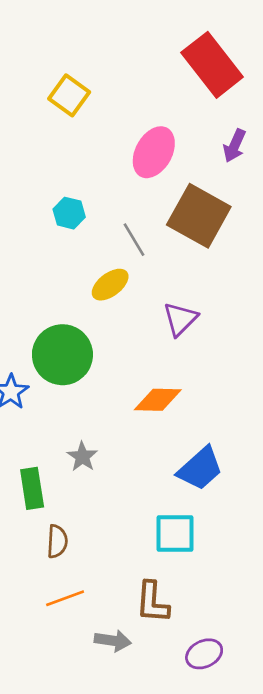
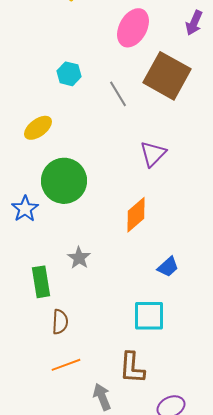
yellow ellipse: (110, 285) -> (38, 128), moved
orange diamond: (158, 400) -> (136, 215), turned -42
blue trapezoid: (200, 469) -> (168, 267), size x0.6
gray arrow: (113, 641) -> (102, 397), turned -120

